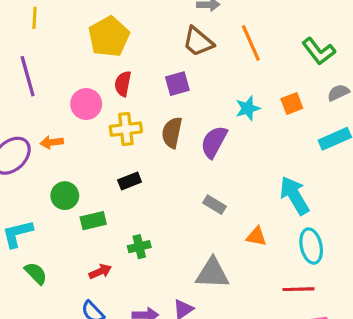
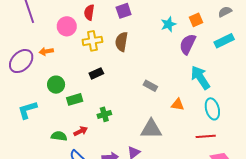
purple semicircle: (214, 142) -> (188, 44), moved
green semicircle: (36, 273) -> (59, 136), moved, turned -35

